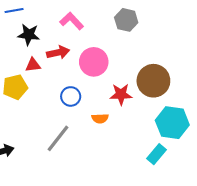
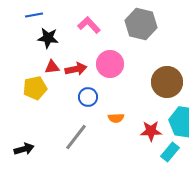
gray hexagon: (126, 20) -> (141, 24), size x1.4
red arrow: (58, 52) -> (76, 69), moved
red star: (121, 94) -> (151, 131), moved

